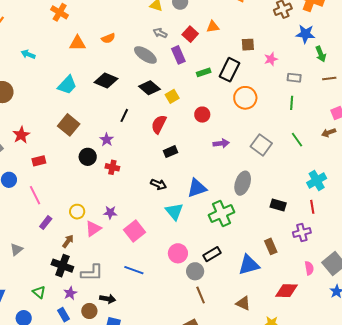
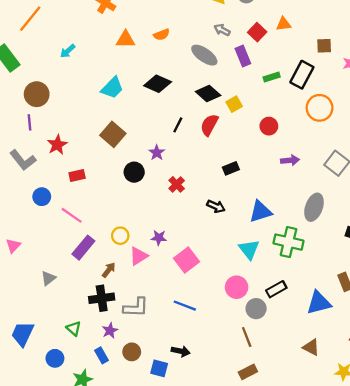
cyan arrow: (28, 54) -> (68, 51), turned -64
red semicircle: (159, 124) -> (209, 125), moved
red cross: (112, 167) -> (177, 184), moved, turned 32
pink line: (35, 195) -> (72, 215), turned -30
cyan triangle: (174, 211) -> (249, 249), moved
green cross: (222, 214) -> (288, 242), turned 35
purple rectangle: (46, 223) -> (83, 248), size x1.5
black cross: (62, 266) -> (102, 298), turned -30
brown line: (201, 295) -> (247, 337), moved
black arrow: (108, 299) -> (181, 351), moved

